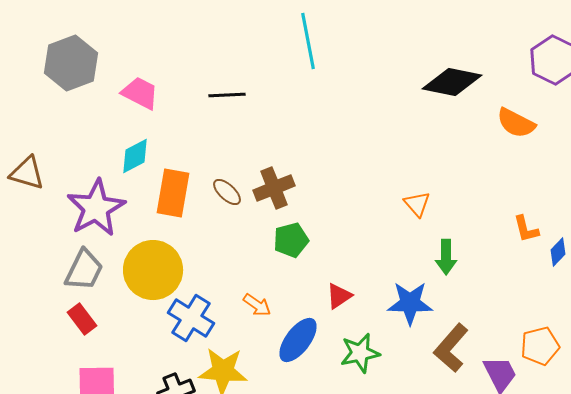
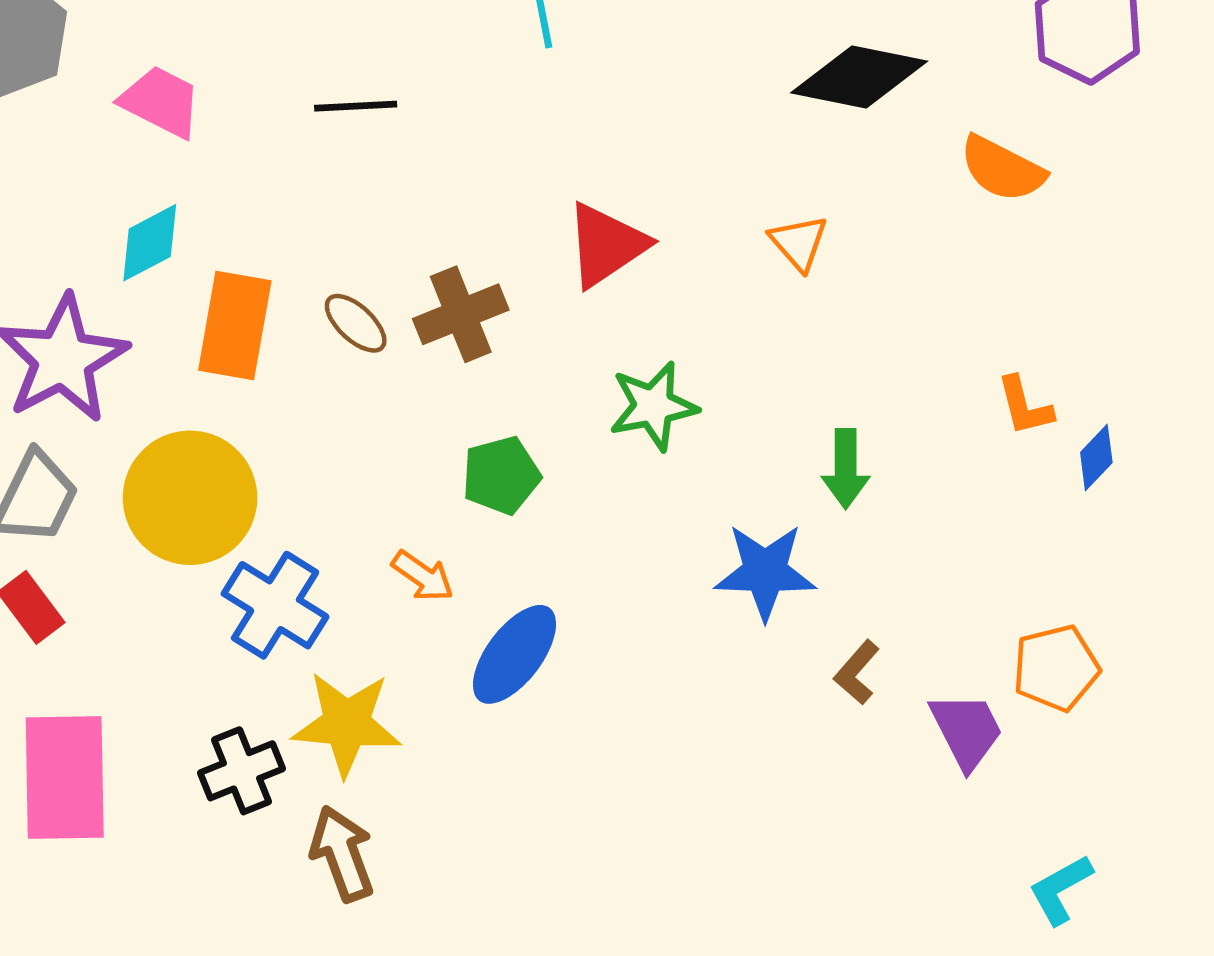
orange triangle: (417, 204) -> (799, 243), moved
green pentagon: (291, 240) -> (501, 475), moved
red triangle: (339, 296) -> (606, 245), moved, size x1.5
brown L-shape: (451, 348) -> (857, 672), size x0.6
green star: (360, 353) -> (653, 406), moved

